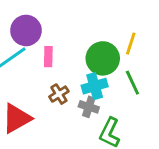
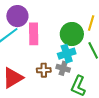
pink rectangle: (48, 57) -> (34, 34), size x1.5
brown cross: (59, 94) -> (44, 70), moved, turned 32

